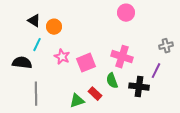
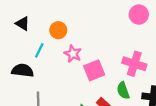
black triangle: (34, 21) -> (23, 23), moved
pink star: (62, 57) -> (73, 54), moved

